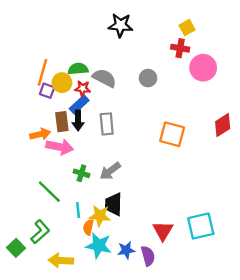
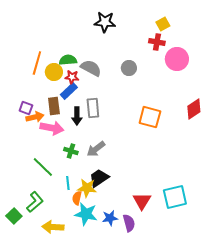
purple square: (47, 91) -> (26, 108), moved
black arrow: (78, 120) -> (77, 116), moved
black trapezoid: (114, 204) -> (99, 178), turned 55

